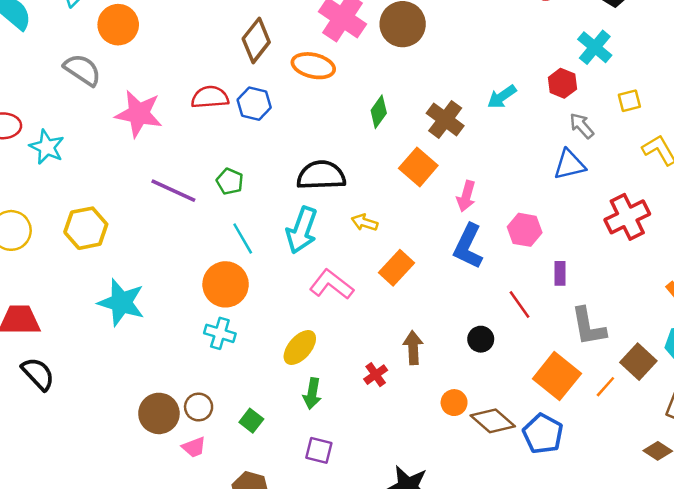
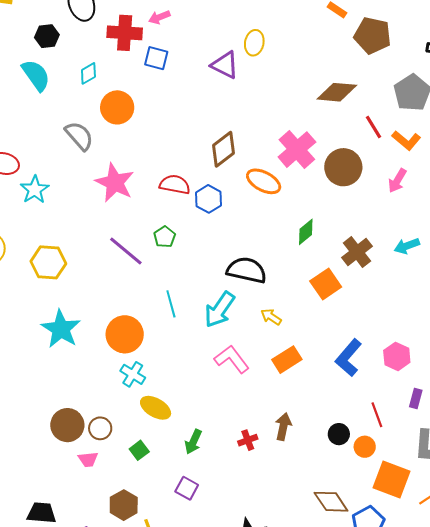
green pentagon: (230, 181) -> (165, 237), moved
pink arrow: (466, 196) -> (397, 181), moved
orange circle: (226, 284) -> (125, 334), moved
yellow ellipse: (300, 348) -> (156, 408), moved, turned 64
orange square: (557, 376) -> (392, 480), turned -33
orange circle: (454, 403) -> (365, 447), moved

